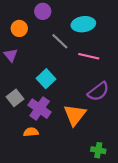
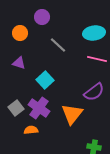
cyan ellipse: (83, 24) -> (94, 33), moved
purple triangle: (11, 55) -> (19, 63), moved, turned -32
pink line: (89, 56) -> (97, 59), moved
gray square: (15, 98) -> (16, 108), moved

